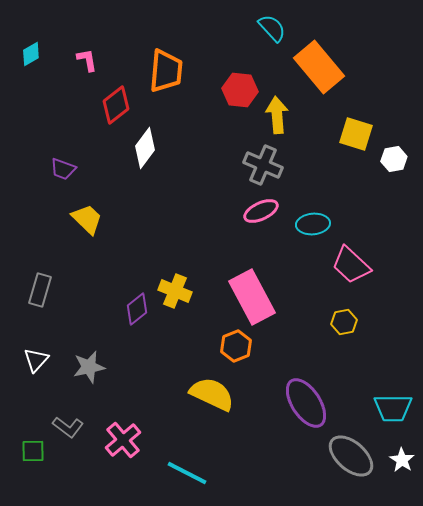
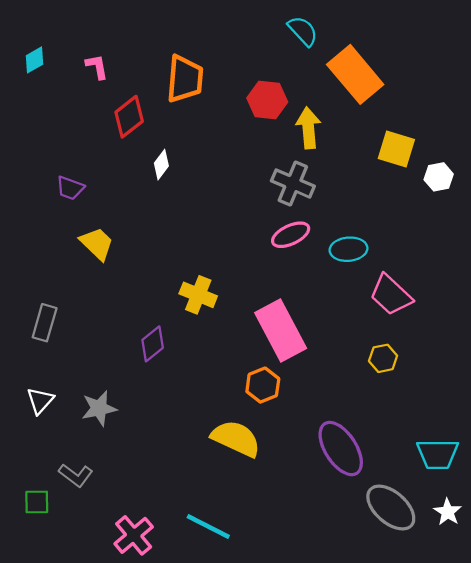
white diamond: (145, 148) -> (161, 165), size x0.7
yellow cross: (175, 291) -> (198, 295), moved
pink cross: (123, 440) -> (134, 535), moved

